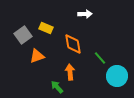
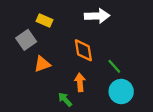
white arrow: (85, 14) -> (97, 16), size x1.5
yellow rectangle: (46, 28) -> (44, 21), moved
cyan circle: (117, 76) -> (121, 91), moved

